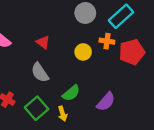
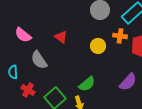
gray semicircle: (40, 73) -> (39, 60), moved
purple semicircle: (106, 102) -> (128, 82), moved

